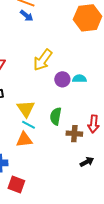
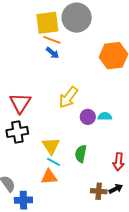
brown cross: (74, 134) -> (99, 191), moved
black arrow: (87, 162) -> (116, 189), moved

